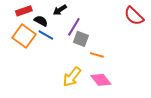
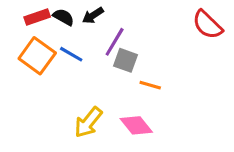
black semicircle: (41, 21) -> (63, 17), moved
yellow arrow: (72, 77) -> (88, 122), moved
pink diamond: (101, 80) -> (136, 125), moved

